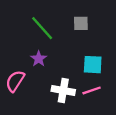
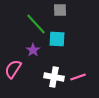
gray square: (81, 23) -> (60, 10), moved
cyan square: (93, 65) -> (57, 39), moved

